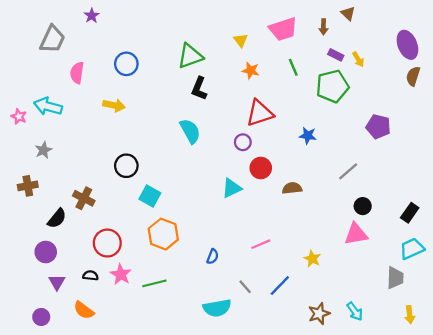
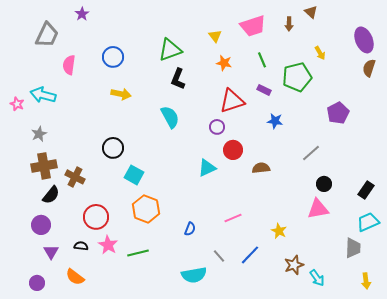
purple rectangle: (336, 55) -> (264, 90), moved
yellow arrow: (114, 105) -> (121, 94), moved
purple pentagon: (378, 127) -> (338, 113), turned 30
brown cross: (28, 186) -> (44, 166), moved, size x1.4
brown star: (319, 314) -> (294, 265), moved

